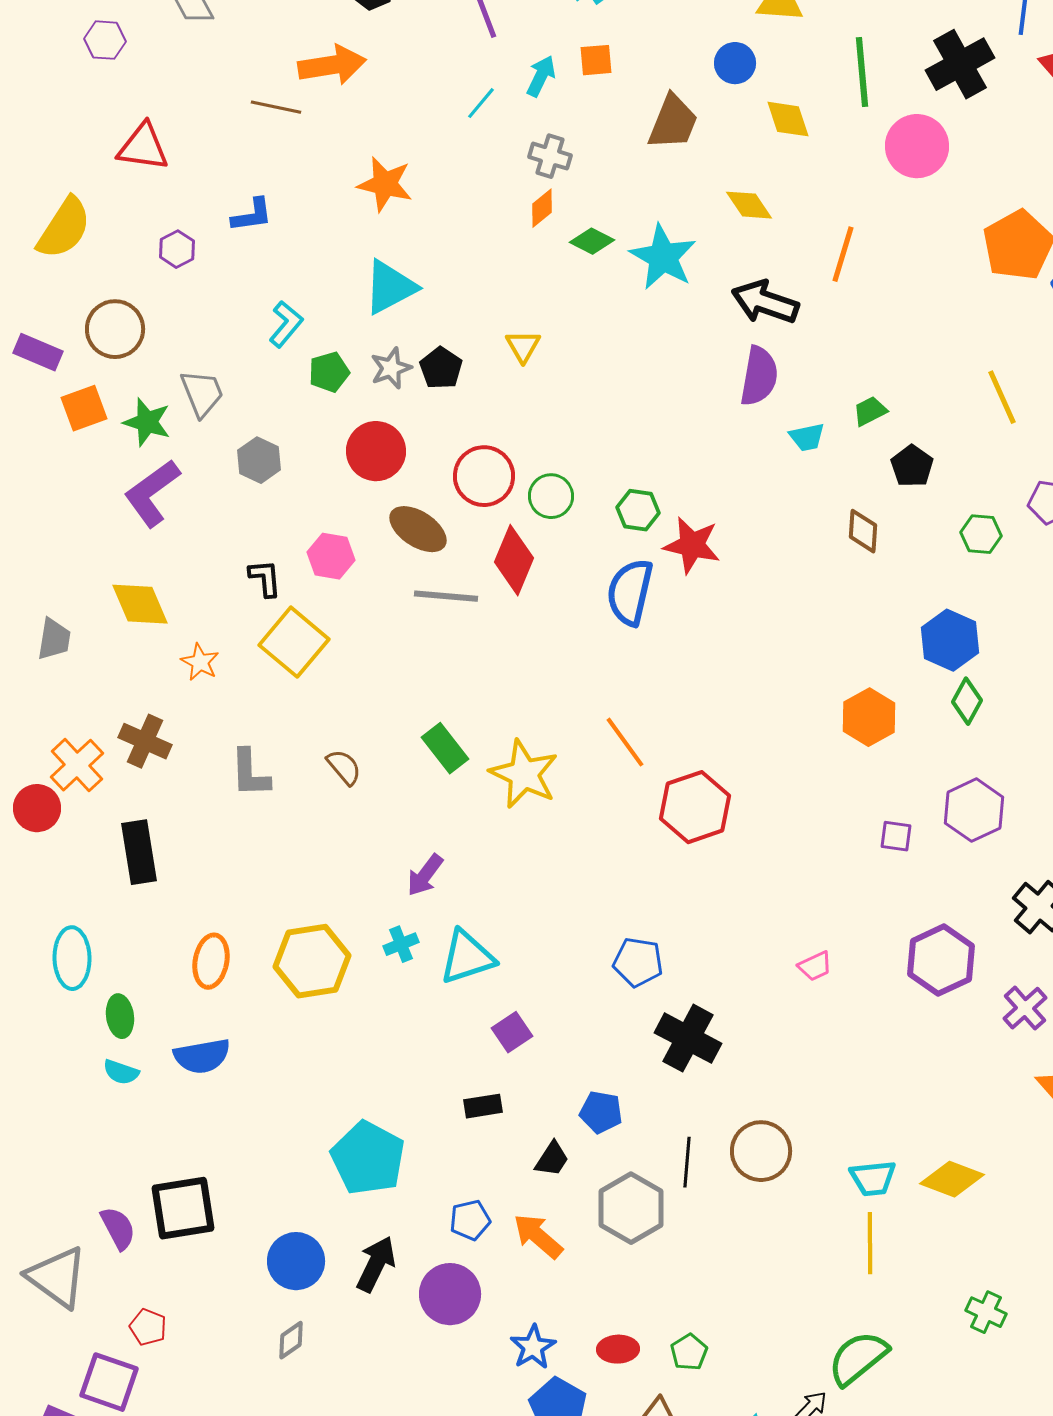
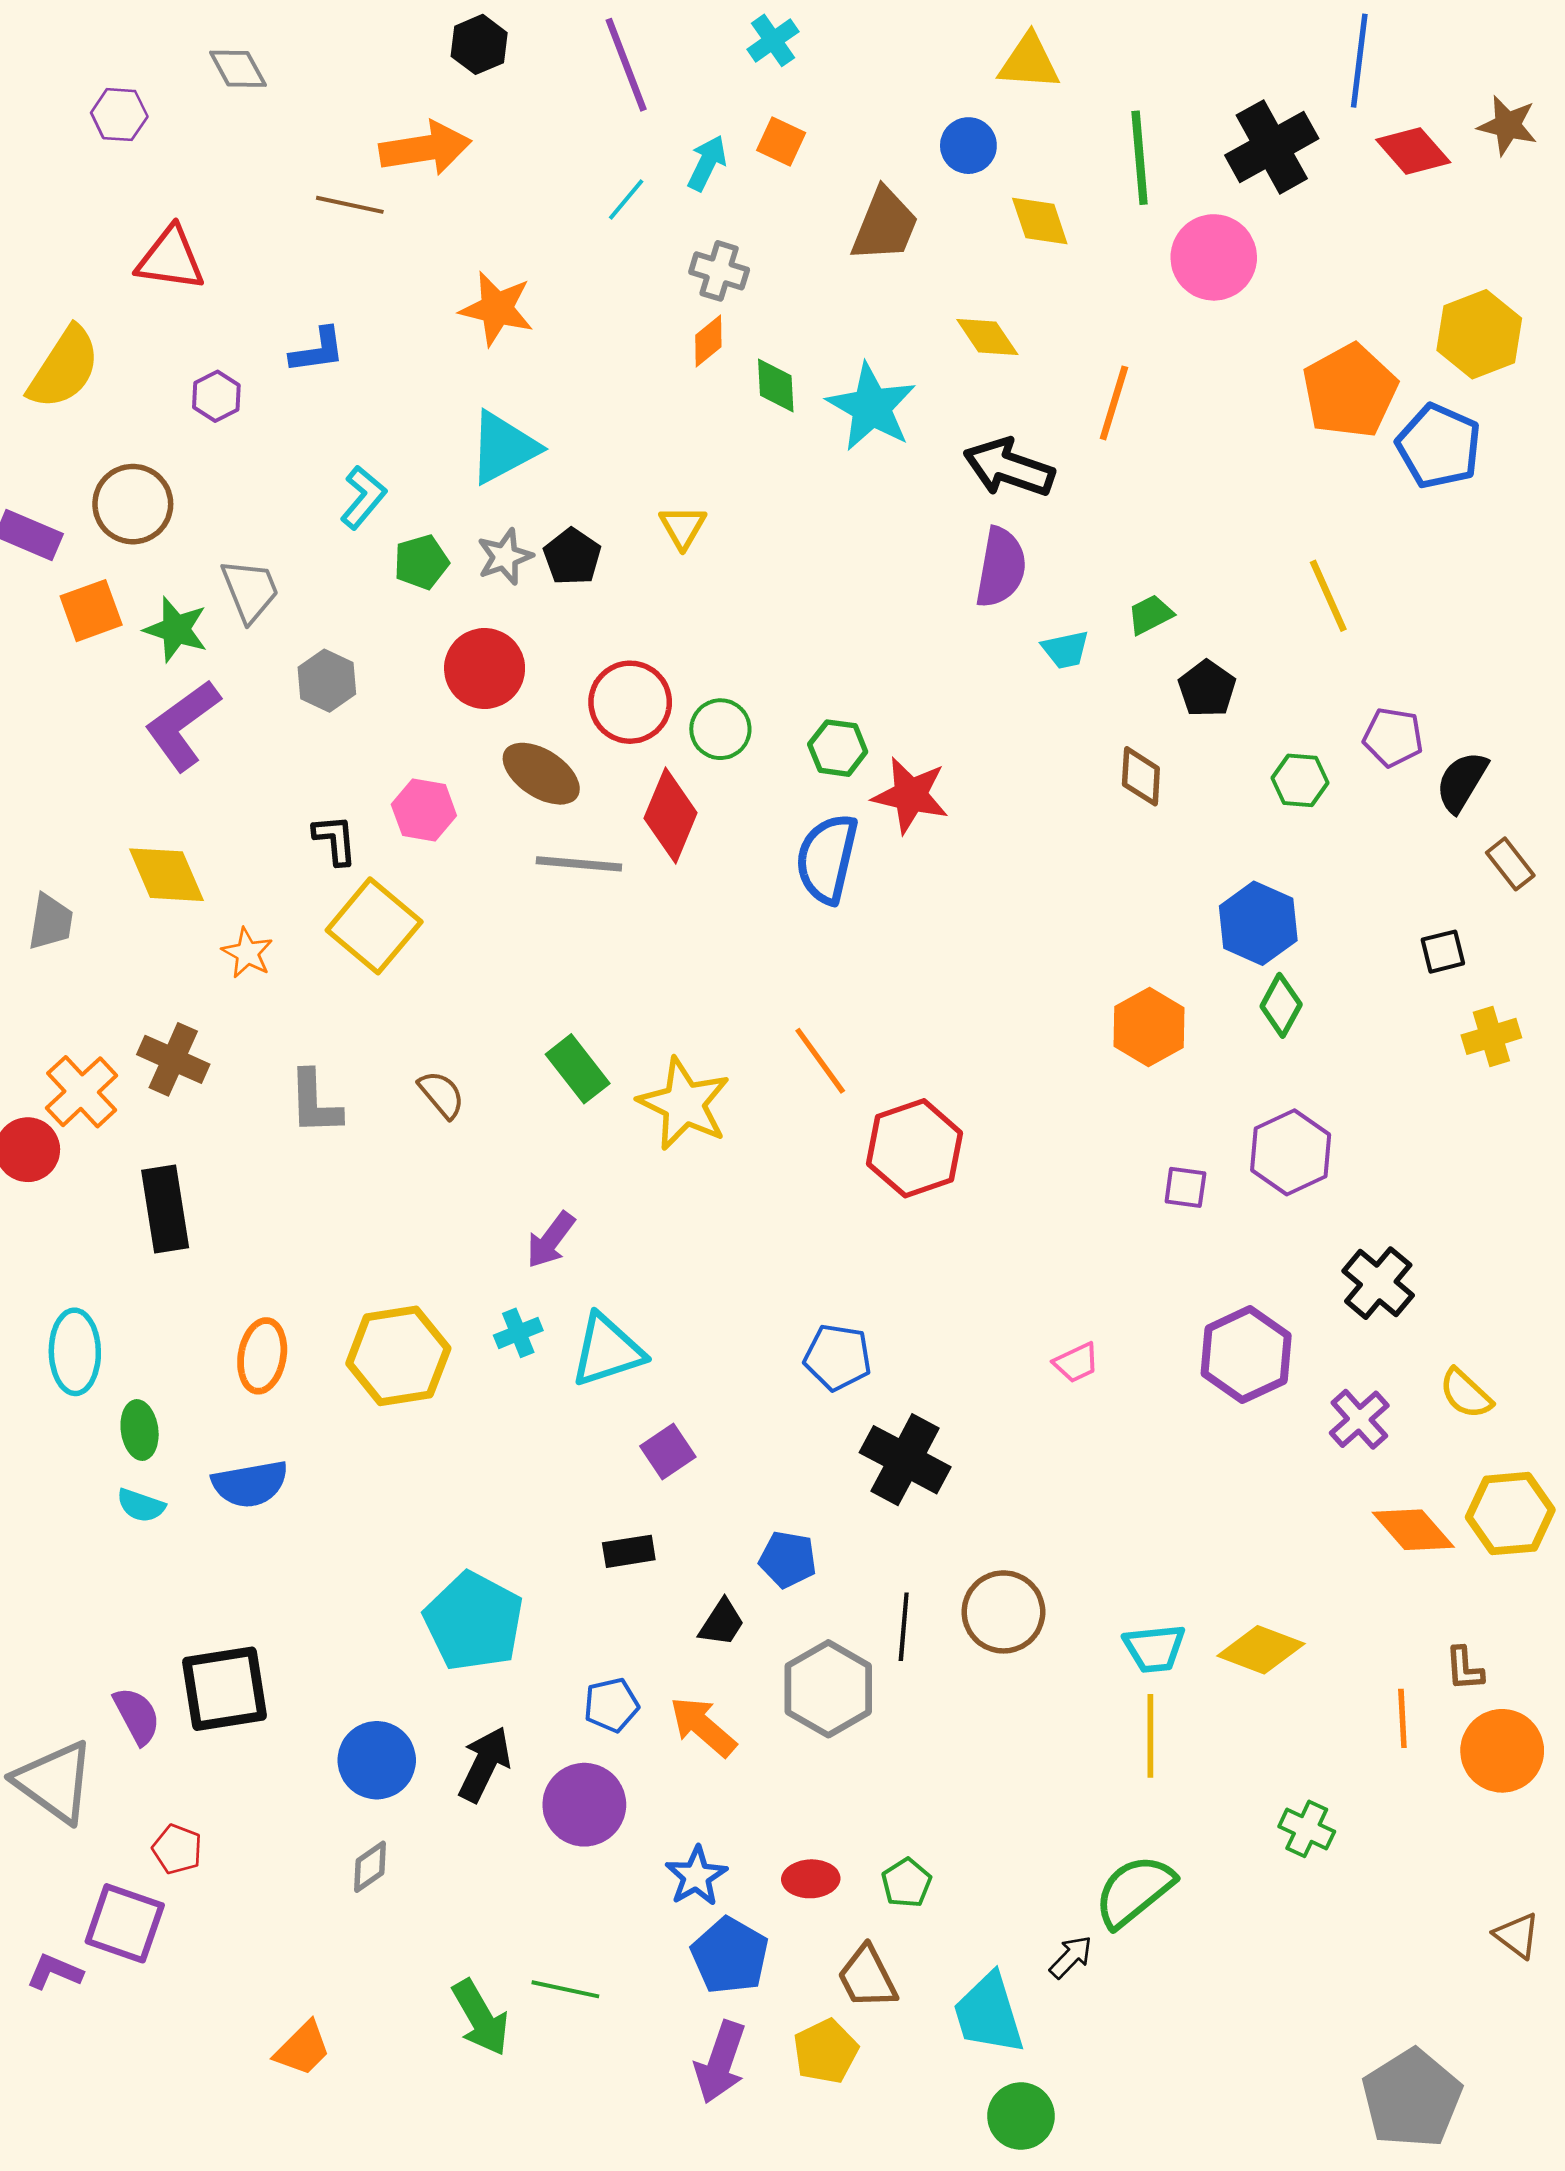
orange square: (596, 60) -> (781, 142), turned 30
green diamond: (592, 241) -> (776, 385), turned 60

